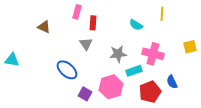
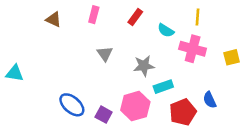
red rectangle: (93, 23) -> (135, 17), moved, turned 32
brown triangle: (44, 27) -> (54, 20), moved
pink cross: (153, 54) -> (193, 49), moved
blue ellipse: (67, 70) -> (72, 105), moved

